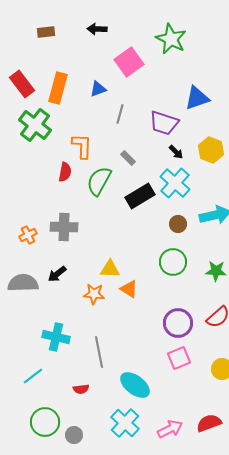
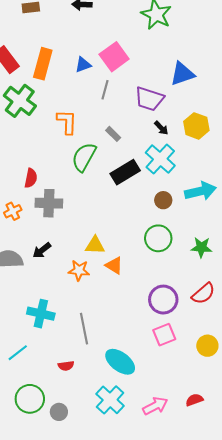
pink square: (129, 62) -> (114, 57), moved
red semicircle: (65, 172) -> (31, 178), moved
red semicircle: (209, 423) -> (194, 400), size x0.7

